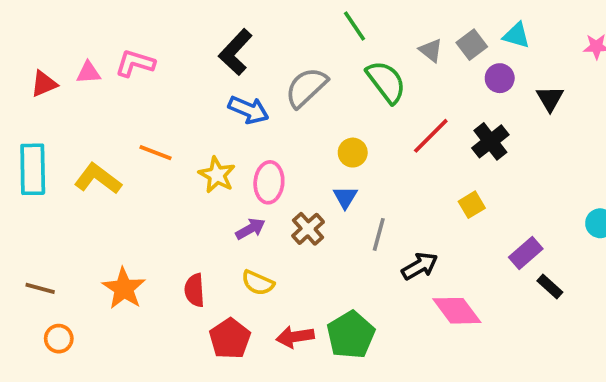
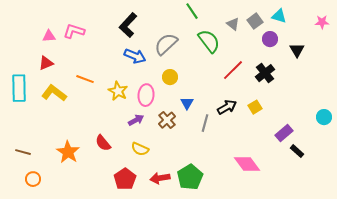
red triangle: (44, 84) -> (46, 63), moved
yellow circle: (353, 153) -> (170, 77), moved
black arrow: (420, 266) -> (227, 107), moved
red semicircle: (195, 290) -> (103, 143), moved, turned -36

